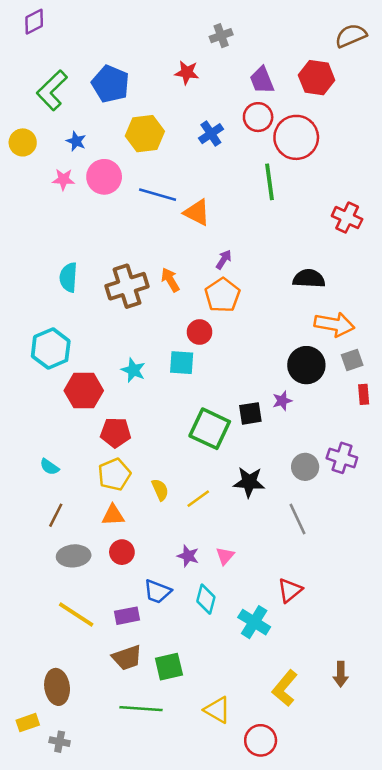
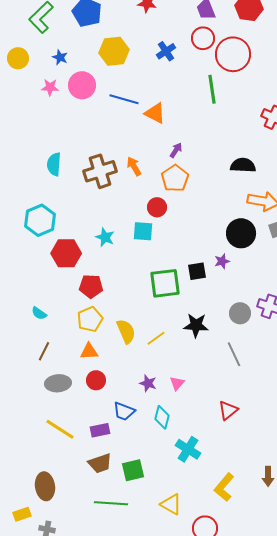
green square: (210, 429) -> (165, 283), turned -32
yellow semicircle: (160, 490) -> (126, 331), size x1.4
cyan cross: (254, 622) -> (188, 449), moved

